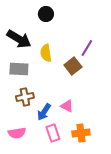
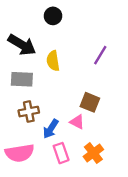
brown square: (73, 66) -> (90, 102), moved, turned -30
pink semicircle: (17, 133) -> (20, 153), size x1.4
orange cross: (81, 133) -> (93, 153), turned -30

